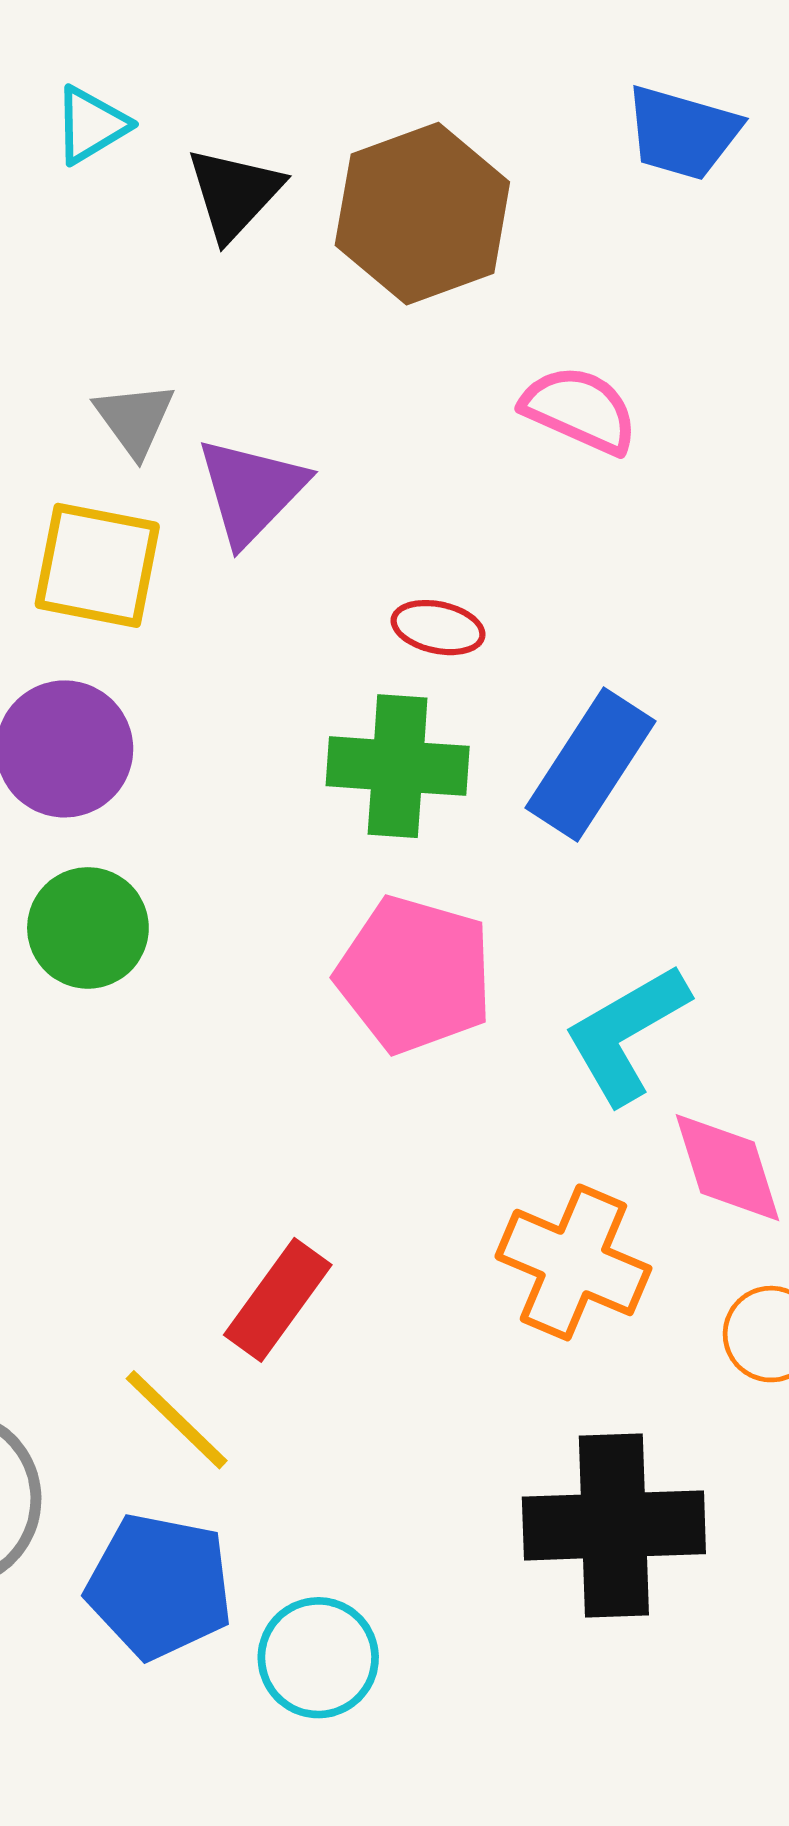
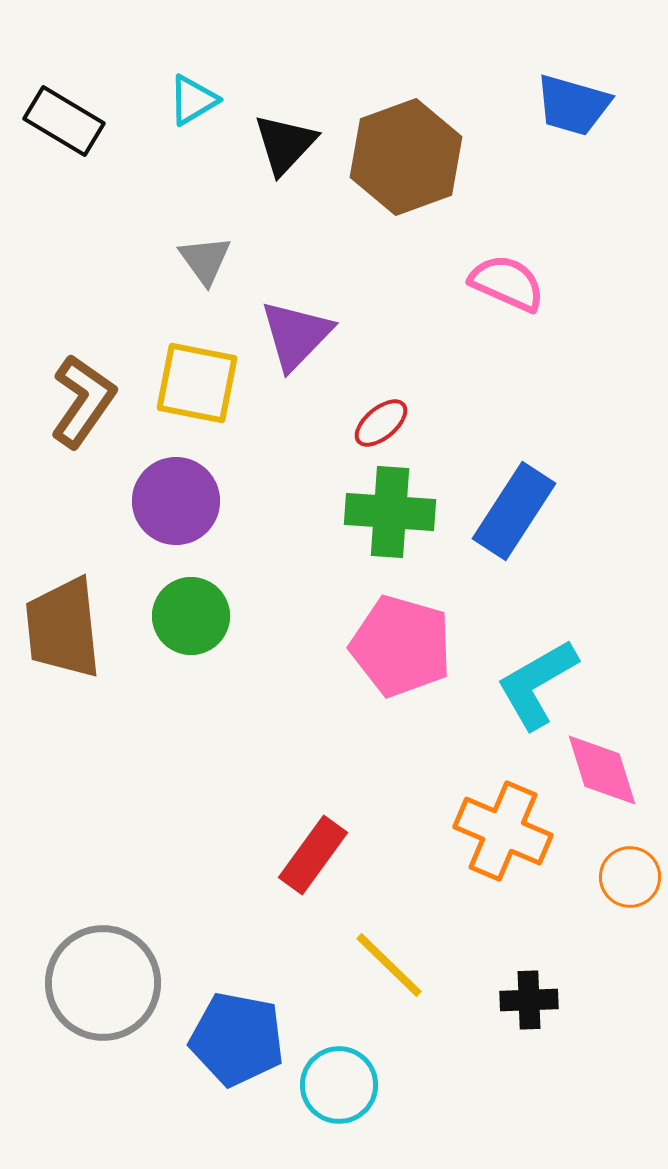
gray triangle: (135, 419) -> (205, 260), moved
red ellipse: (438, 628) -> (381, 423), moved, turned -52
yellow line: (177, 1420) -> (389, 965), moved
black cross: (614, 1525) -> (529, 1000), size x0.5

